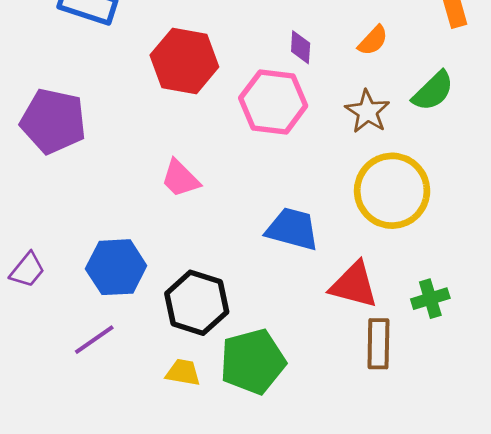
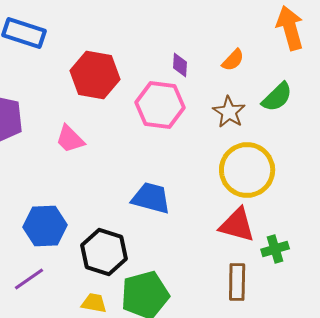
pink trapezoid: (180, 178) -> (70, 139), moved
blue trapezoid: (292, 229) -> (151, 198), moved
red triangle: (354, 285) -> (237, 225), moved

